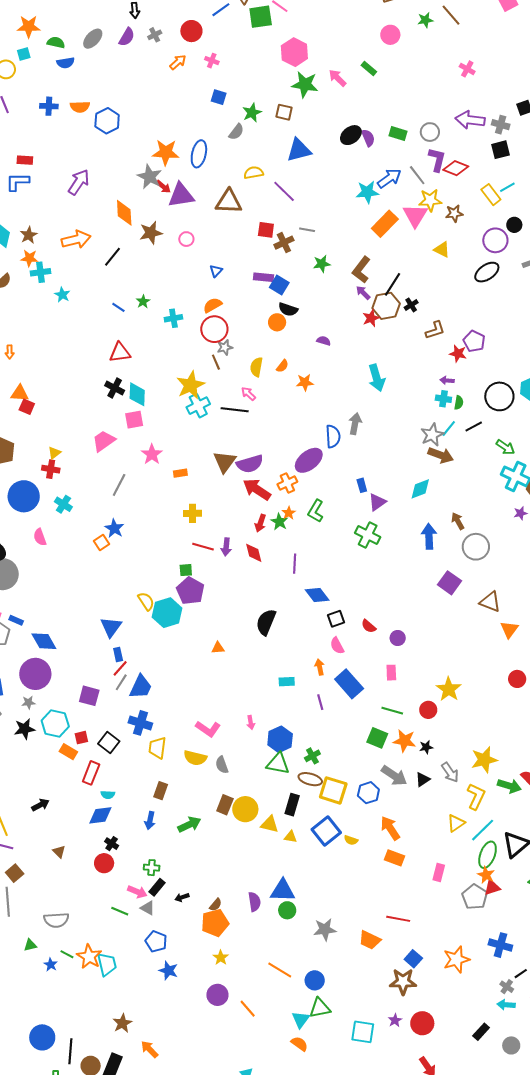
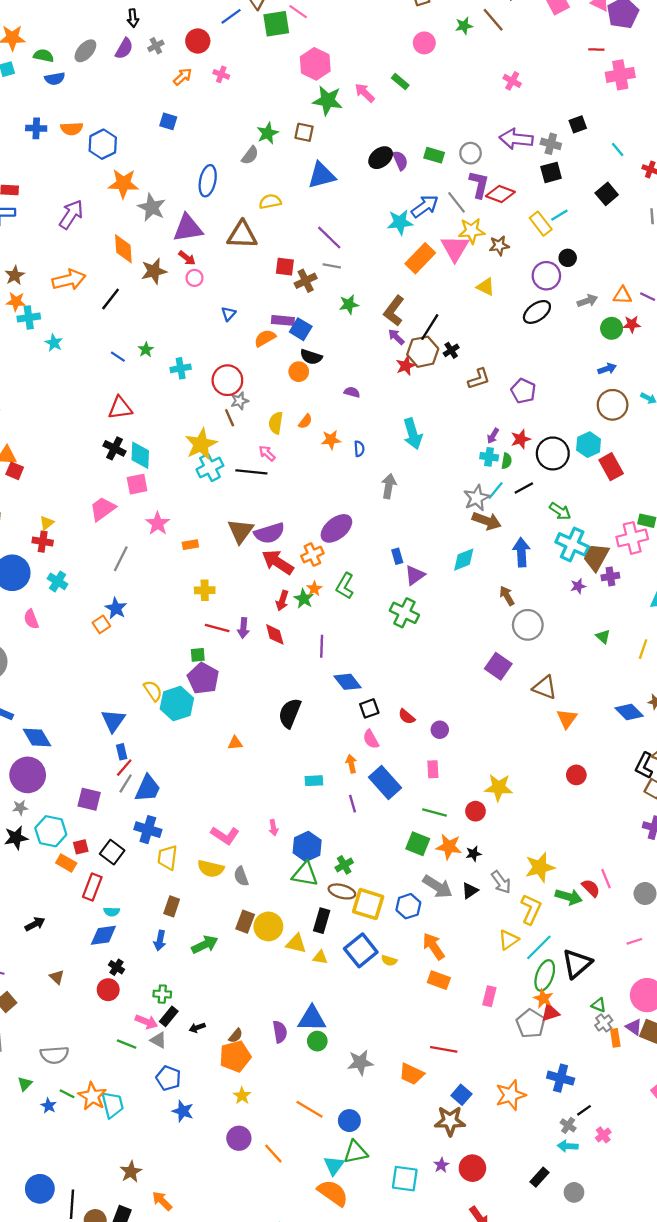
blue square: (219, 97) -> (168, 121), moved
orange star: (166, 152) -> (123, 184), moved
red arrow: (163, 187) -> (187, 258), moved
purple line: (284, 191) -> (329, 238), moved
orange semicircle: (213, 305) -> (265, 338), moved
red star: (458, 354) -> (521, 439), moved, turned -30
purple arrow: (447, 380) -> (493, 436), turned -64
blue semicircle: (333, 436) -> (359, 449), moved, size x0.6
blue arrow: (429, 536) -> (521, 552), moved
yellow star: (449, 689) -> (499, 787), turned -30
green triangle: (30, 945) -> (25, 1084), turned -32
orange semicircle: (299, 1044) -> (333, 1193), size x1.6

